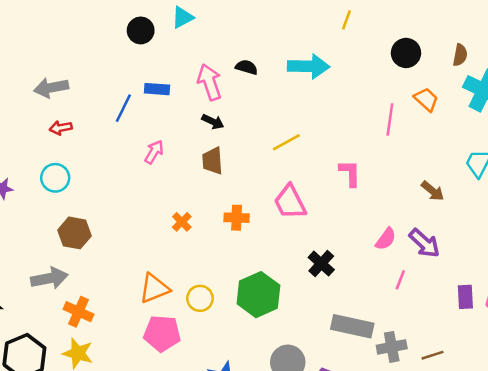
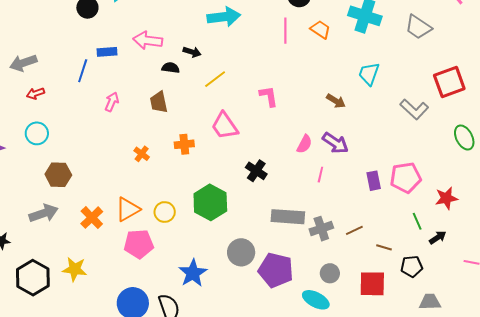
black semicircle: (247, 67) -> (171, 68), moved
pink arrow: (210, 82) -> (148, 40), turned -56
pink line: (390, 119) -> (285, 31), moved
black arrow: (213, 122) -> (192, 52), moved
orange cross: (79, 312) -> (92, 218), moved, turned 30

